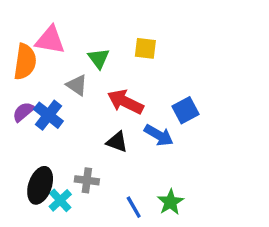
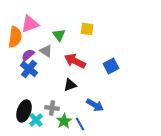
pink triangle: (50, 40) -> (30, 24), turned -30
purple semicircle: (23, 112) -> (28, 55), moved
blue arrow: (159, 135) -> (95, 105), moved
black triangle: (117, 142) -> (70, 85), turned -40
green star: (170, 202) -> (64, 121), moved

